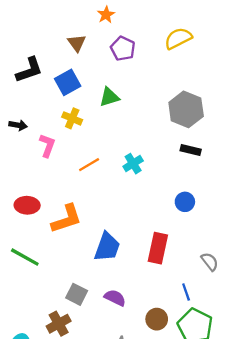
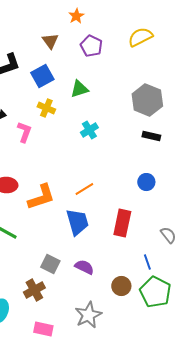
cyan cross: (133, 164) -> (89, 130), moved
orange line: (89, 165) -> (84, 189), moved
blue trapezoid: (107, 247) -> (77, 222), turned -36

